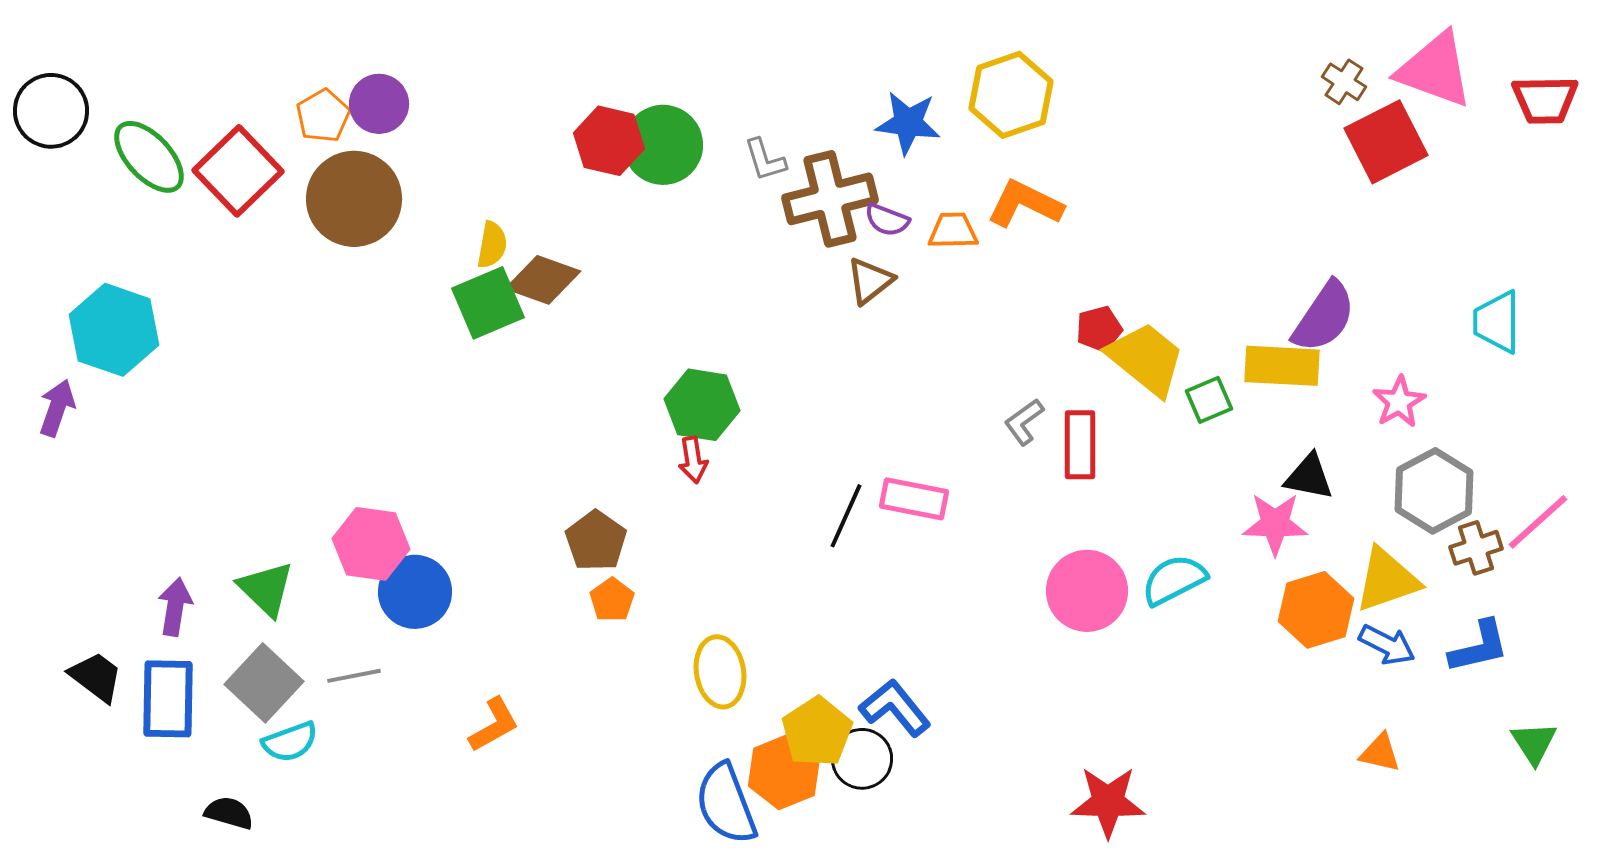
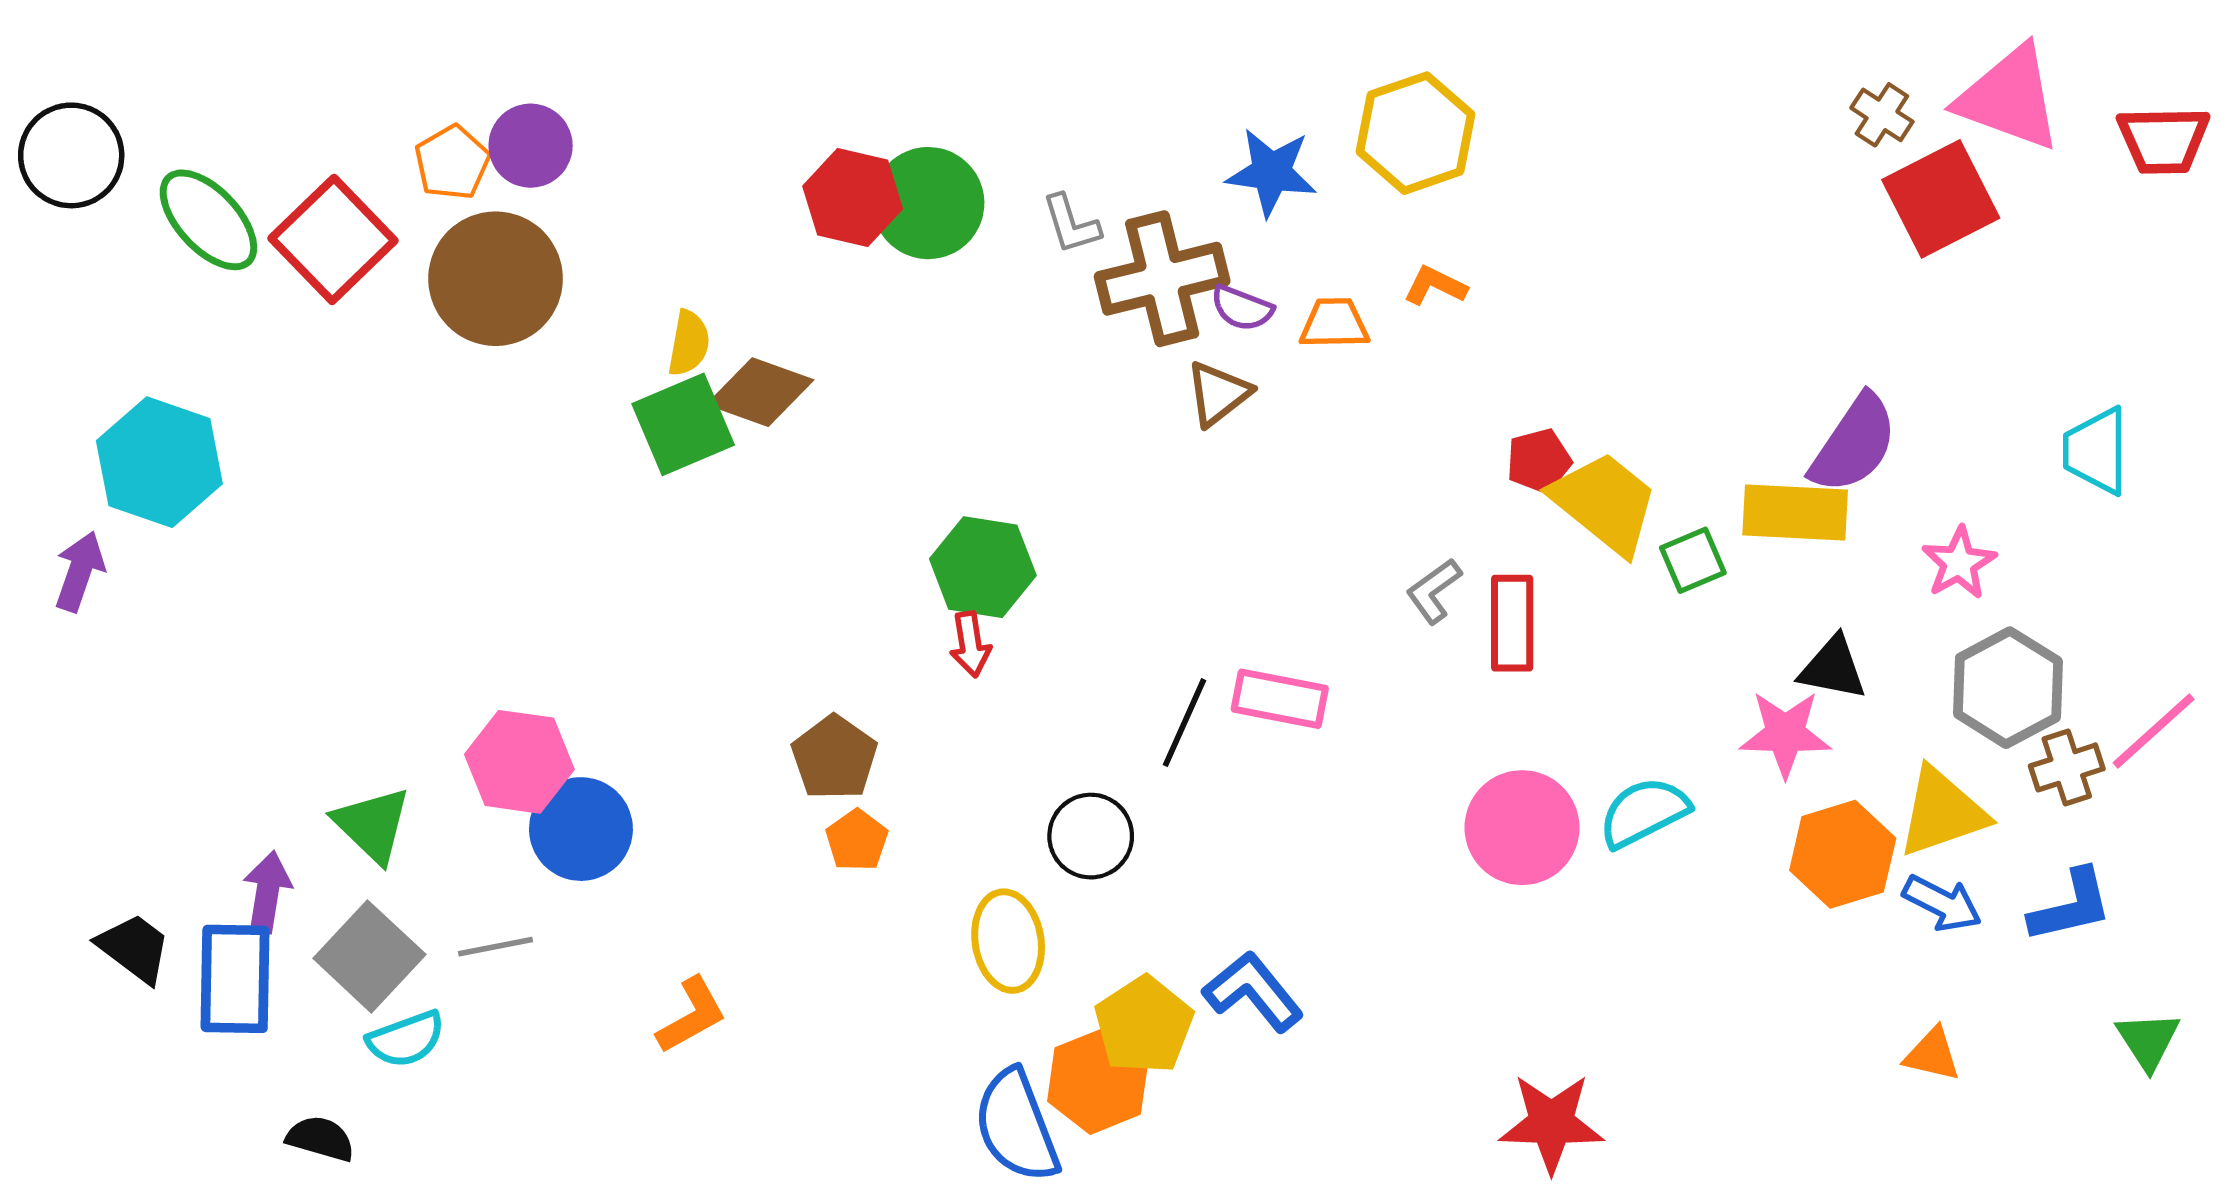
orange L-shape: (1025, 204) -> (1435, 286), size x0.6
purple arrow: (175, 607) -> (267, 892), moved
black circle: (862, 759) -> (1091, 836), moved

